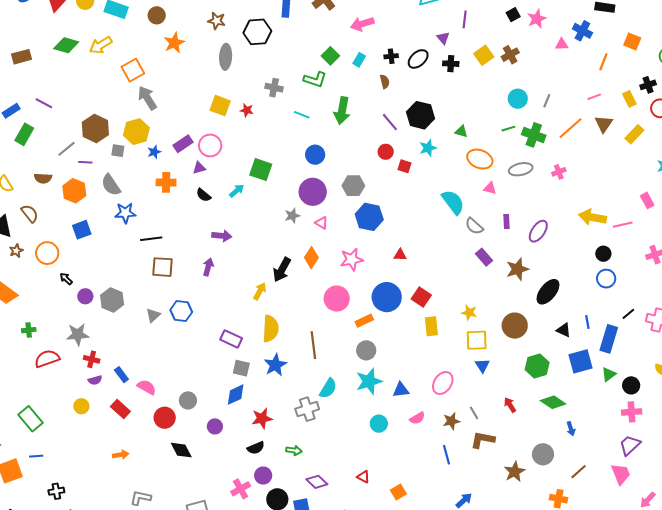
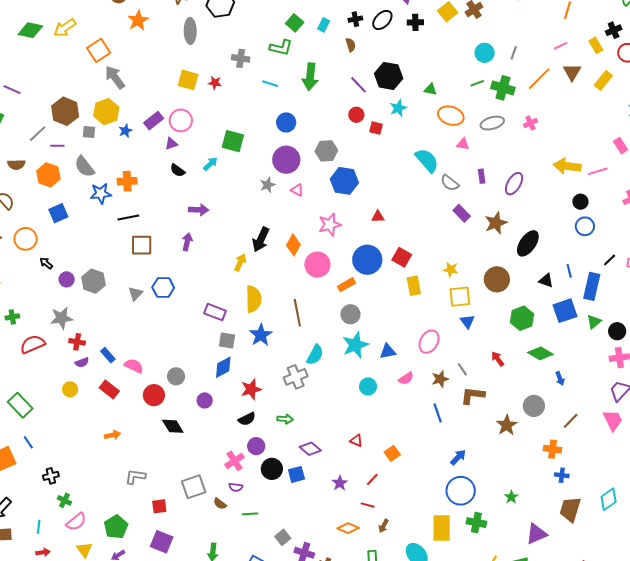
orange cross: (166, 182) -> (127, 181), moved
orange diamond: (311, 258) -> (293, 245), moved
blue line: (36, 456) -> (28, 442), turned 64

